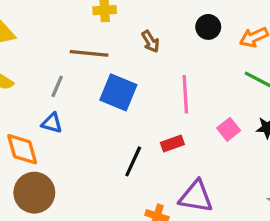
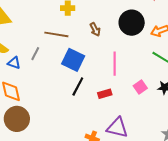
black circle: (208, 27) -> (132, 23), size x1.6
blue triangle: (52, 123) -> (14, 63), moved
black line: (133, 161) -> (78, 86), moved

